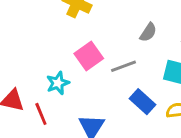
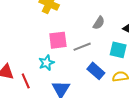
pink square: (89, 56) -> (58, 40), turned 30
cyan star: (58, 83) -> (47, 63), moved

